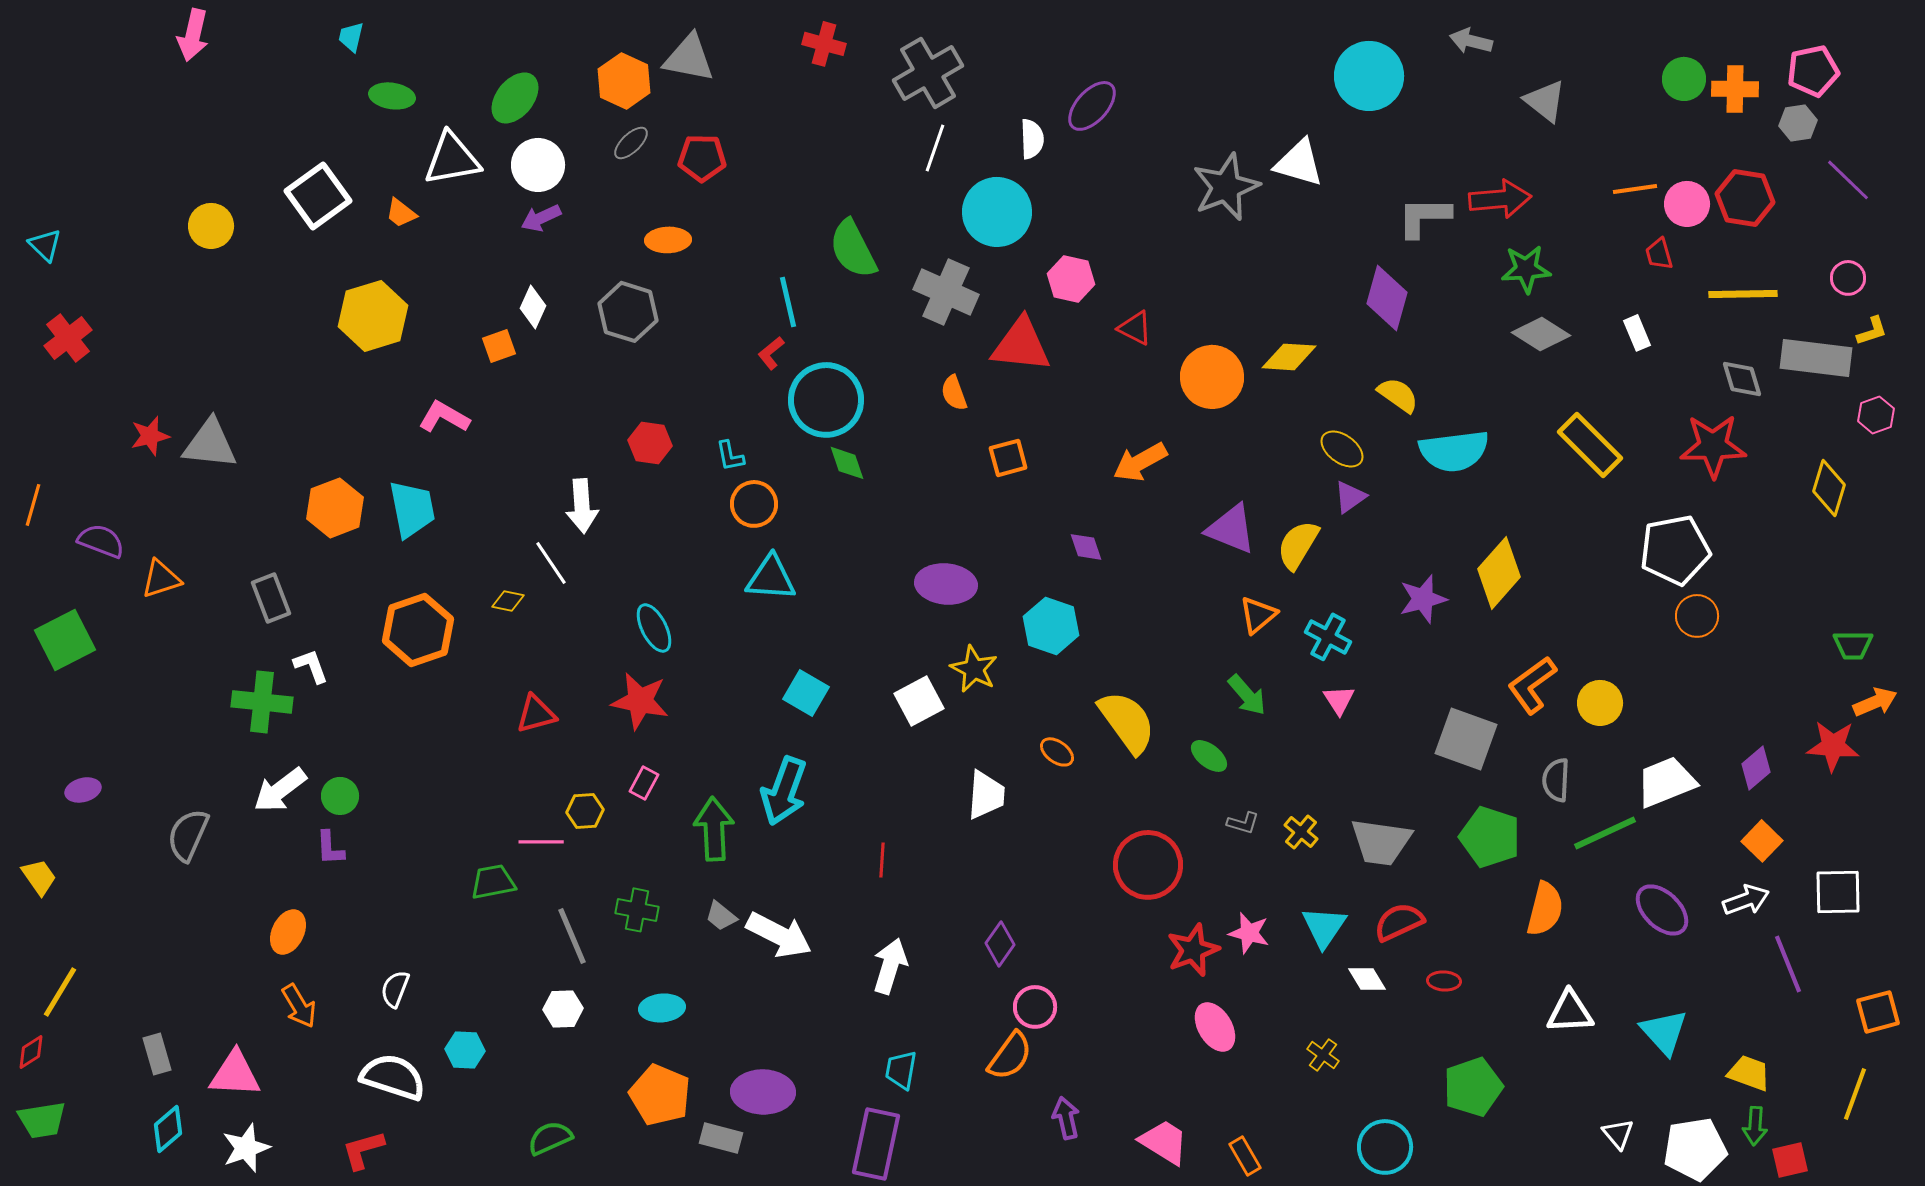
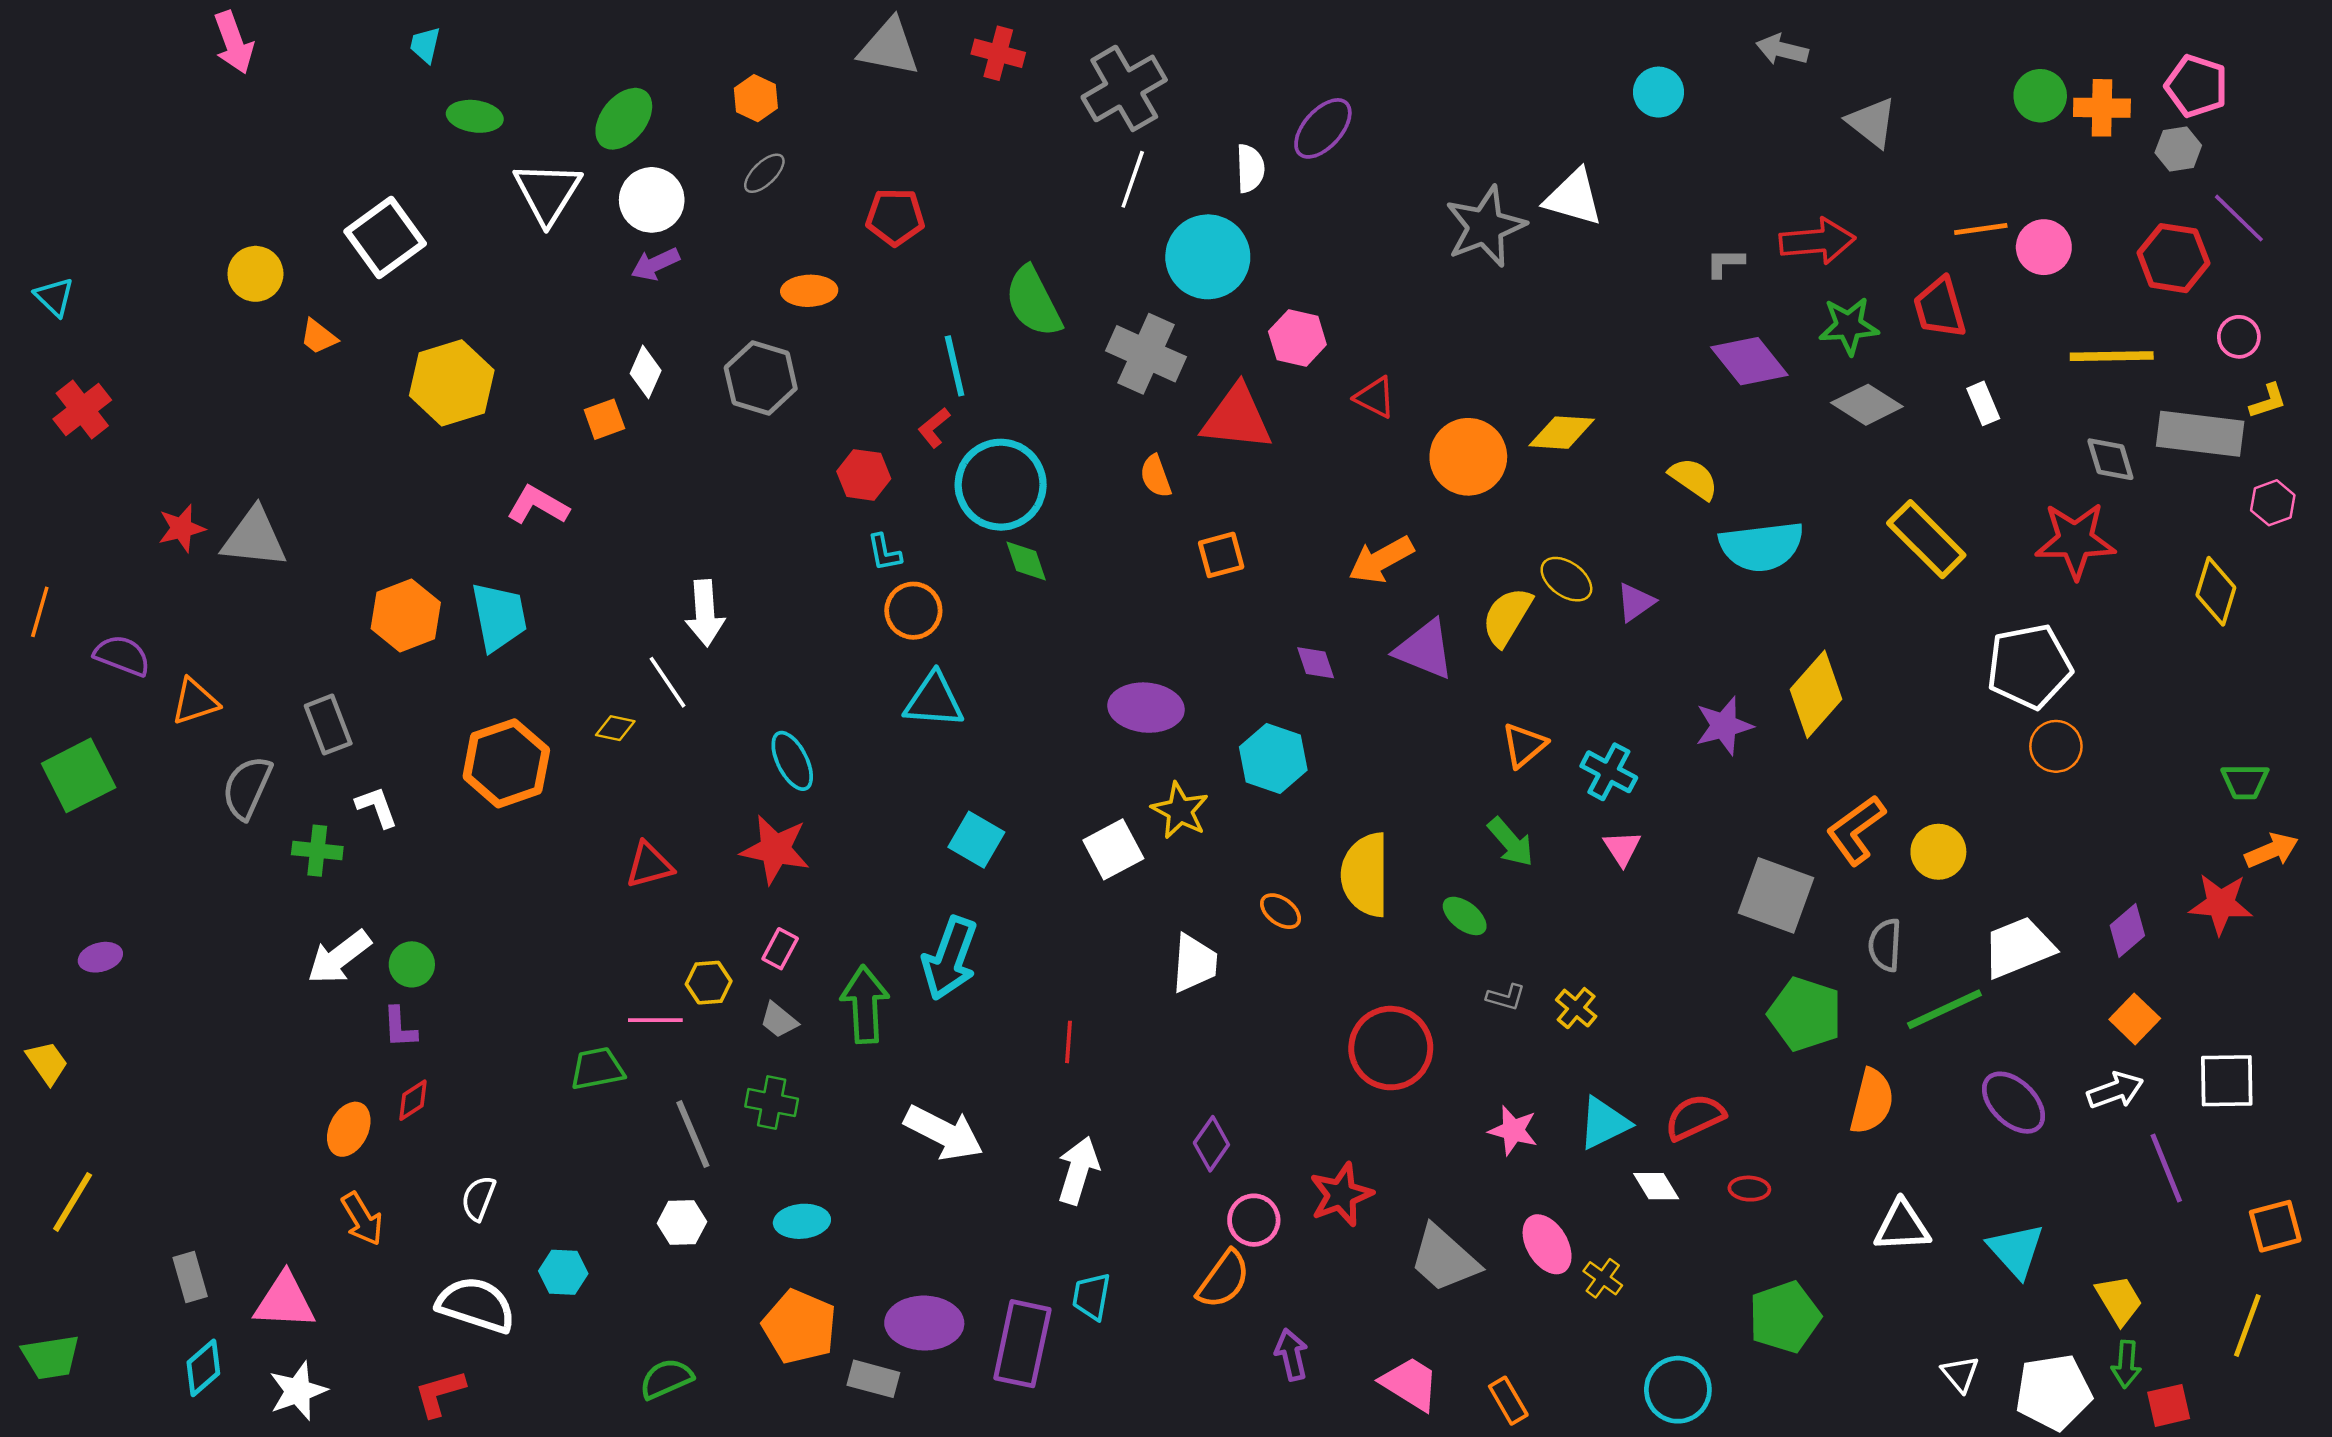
pink arrow: (193, 35) -> (234, 42), turned -33
gray triangle: (689, 58) -> (889, 47), moved
pink pentagon: (1813, 71) -> (2196, 86), turned 30
cyan circle: (1369, 76) -> (1659, 92), size x0.6
orange hexagon: (624, 81) -> (756, 98), size x0.7
red pentagon: (702, 158) -> (895, 217), moved
white triangle: (452, 159) -> (547, 193), turned -48
red hexagon: (1745, 198) -> (2173, 258), moved
orange trapezoid: (401, 213) -> (318, 337), moved
gray L-shape: (1424, 217) -> (1725, 263), size x0.6
red trapezoid: (1659, 254) -> (1940, 308), moved, size x1.6
purple diamond: (1387, 298) -> (1749, 361), moved, turned -54
red hexagon: (650, 443) -> (864, 475), moved
yellow ellipse: (1342, 449) -> (1566, 579), moved
purple triangle: (1231, 529) -> (1425, 649), moved
yellow semicircle: (1298, 545) -> (1507, 617), moved
green cross: (262, 702) -> (317, 851), size x0.7
yellow semicircle: (1127, 722) -> (1365, 875), turned -144
gray semicircle: (188, 835) -> (247, 788), moved
gray trapezoid: (1381, 842) -> (1444, 1259), moved, turned 34
gray trapezoid: (721, 916) -> (779, 1020), moved
cyan triangle: (1324, 927) -> (1604, 1123), turned 30
red star: (1193, 950) -> (1341, 1195), moved
pink ellipse: (1215, 1027) -> (1547, 1244), moved
red diamond: (31, 1052) -> (413, 1100), moved
yellow trapezoid: (1749, 1073) -> (2119, 1300), turned 39
purple rectangle: (876, 1144) -> (1022, 1344), moved

